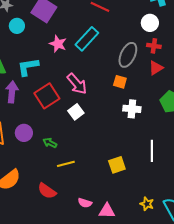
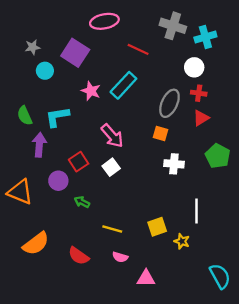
red square: (47, 96) -> (79, 162), moved, size x0.7
purple circle: (24, 133) -> (58, 181), moved
yellow line: (66, 164) -> (112, 229), moved, turned 30
pink semicircle: (85, 203) -> (120, 257), moved
yellow star: (147, 204) -> (182, 241), moved

